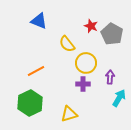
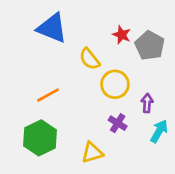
blue triangle: (39, 21) -> (52, 28), size x1.4
purple cross: (83, 84) -> (118, 123), moved, turned 32

